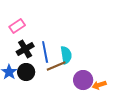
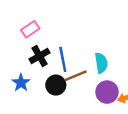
cyan semicircle: (66, 55) -> (101, 63), moved
black circle: (26, 72) -> (56, 85), moved

